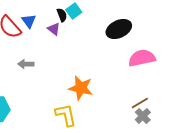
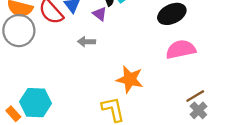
pink semicircle: (142, 58) -> (181, 49), moved
gray arrow: (26, 64) -> (86, 42), moved

